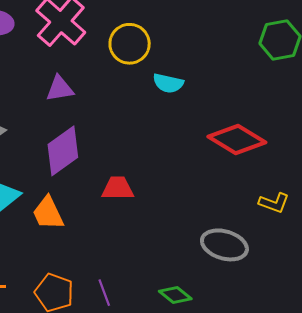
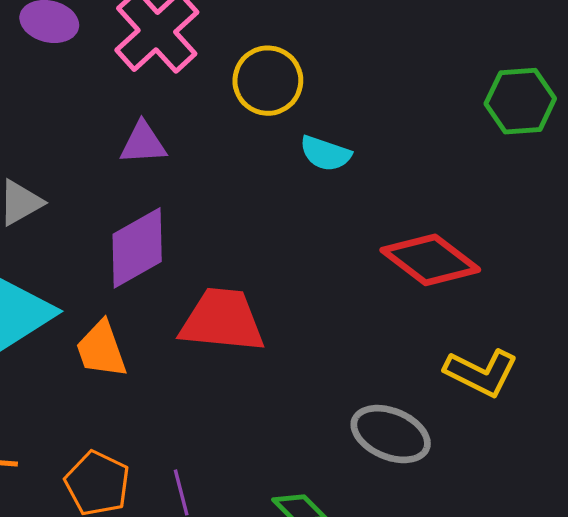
red trapezoid: (118, 188) -> (222, 320), size x1.6
yellow L-shape: (274, 203) -> (481, 373), size x1.4

